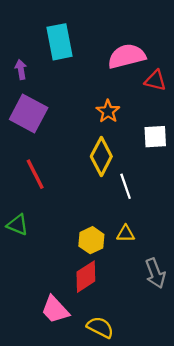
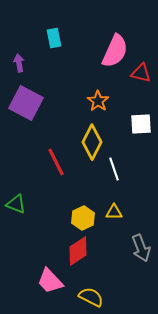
cyan rectangle: (59, 42) -> (54, 38), size x0.6
pink semicircle: (127, 56) -> (115, 51), turned 128
red line: (35, 174) -> (56, 162), moved

